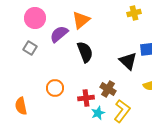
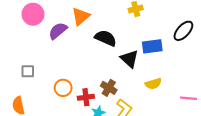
gray square: (30, 48) -> (28, 71), moved, turned -32
black semicircle: (85, 52) -> (106, 38), moved, turned -45
orange circle: (55, 88) -> (63, 88), moved

